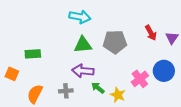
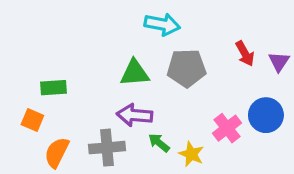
cyan arrow: (80, 17) -> (162, 24), moved
orange square: (12, 74) -> (32, 120), moved
gray cross: (66, 91) -> (107, 148), size x1.5

